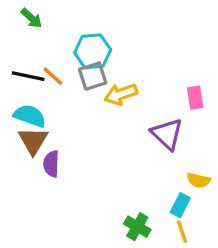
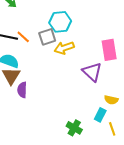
cyan hexagon: (93, 51) -> (60, 22), moved
pink rectangle: (195, 98) -> (109, 50), size x1.5
yellow line: (182, 232) -> (112, 129), moved

